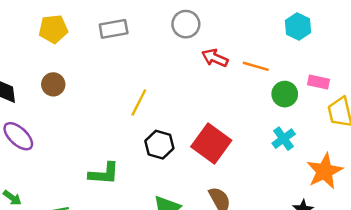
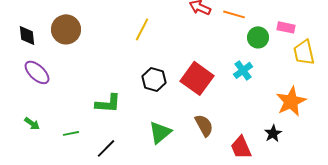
brown circle: (53, 84) -> (66, 29), size x1.5
yellow line: (139, 102) -> (142, 29), moved
cyan cross: (284, 139) -> (243, 70), moved

